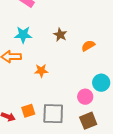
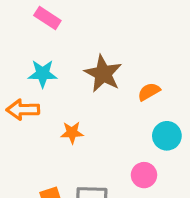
brown star: (60, 35) -> (103, 74), size x1.6
cyan circle: (101, 83) -> (167, 136), moved

